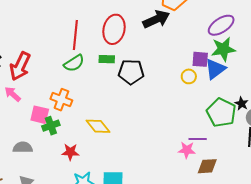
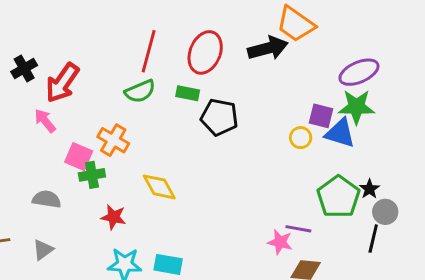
blue triangle: (215, 69) -> (340, 133), turned 45

